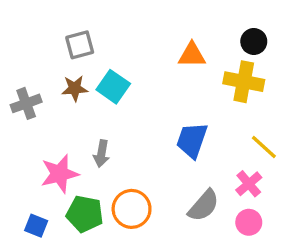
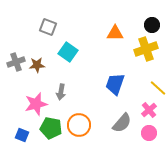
gray square: (80, 45) -> (48, 27), turned 36
yellow cross: (244, 82) -> (146, 49), turned -30
brown star: (75, 88) -> (37, 65), moved

